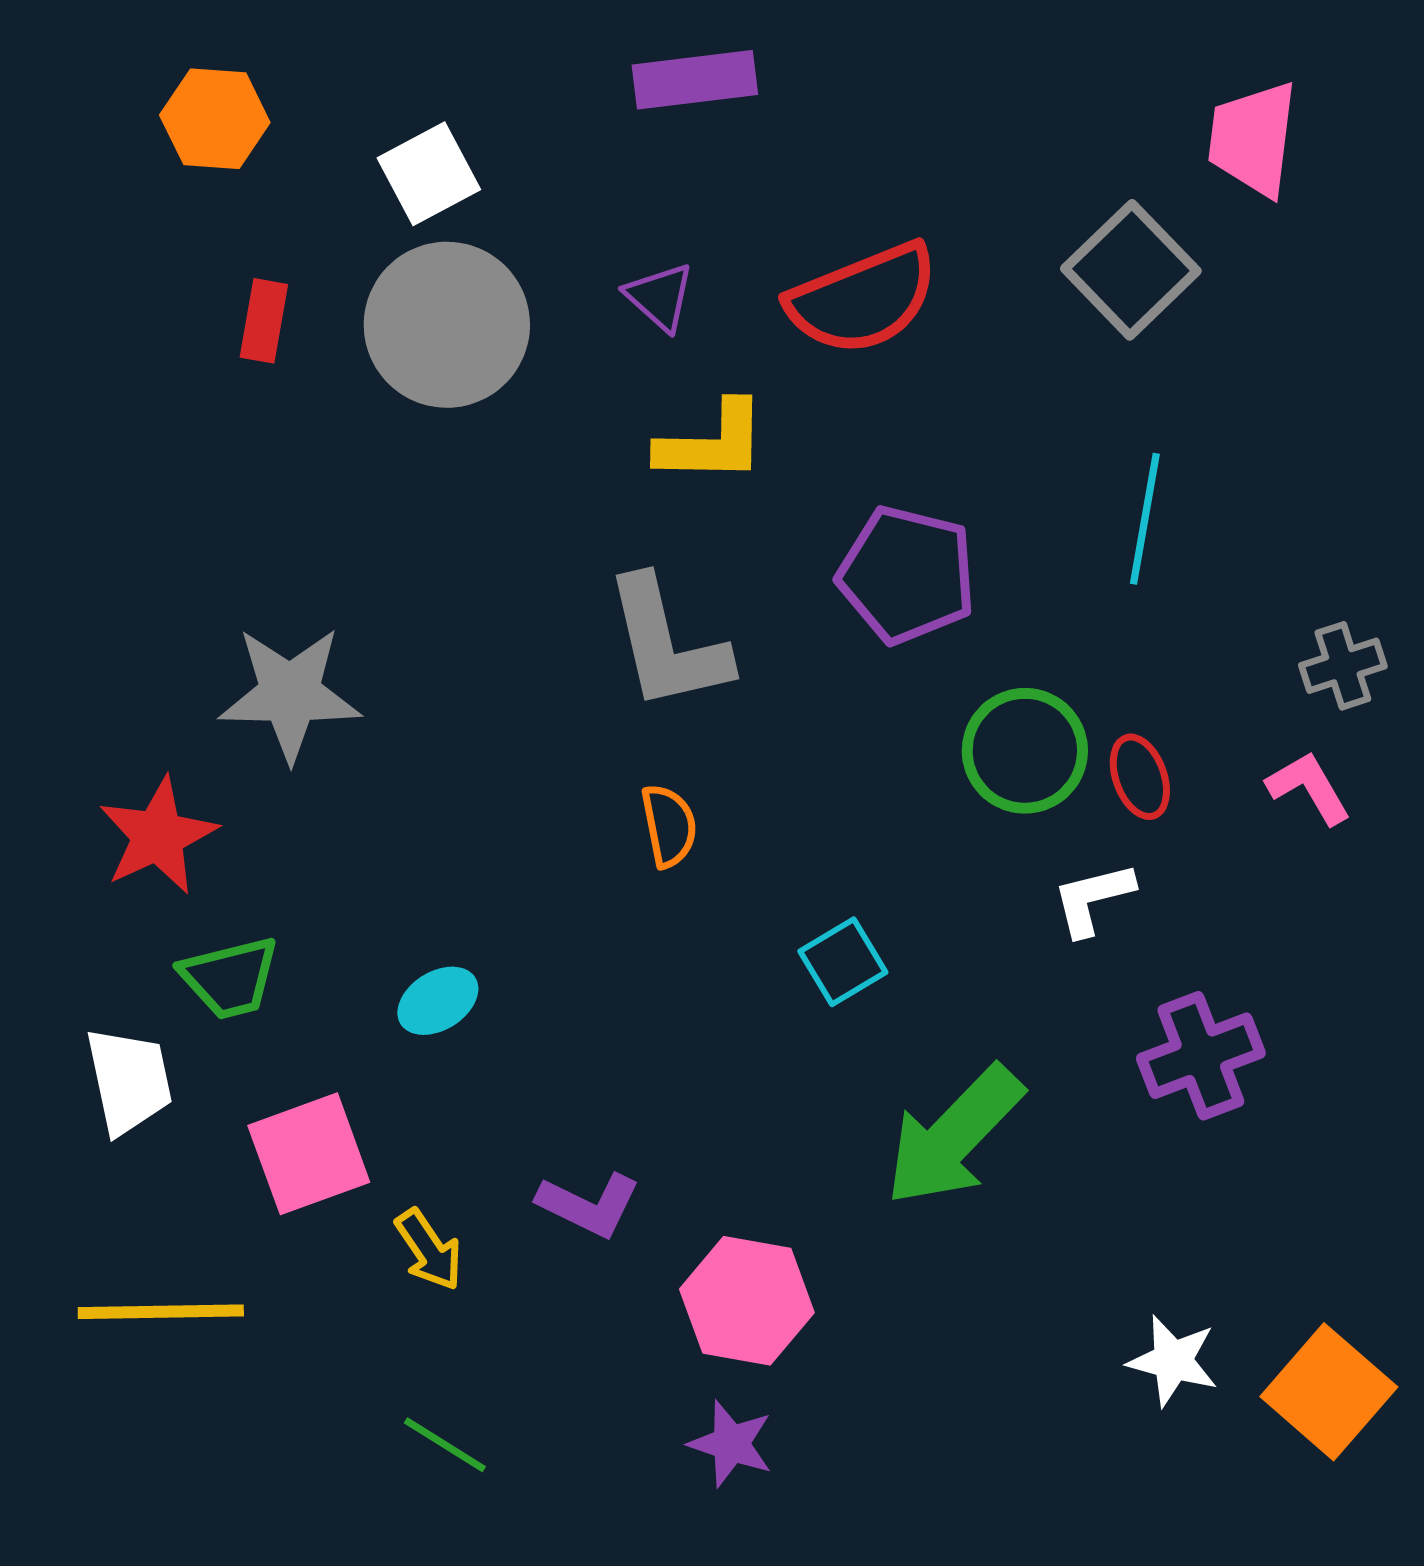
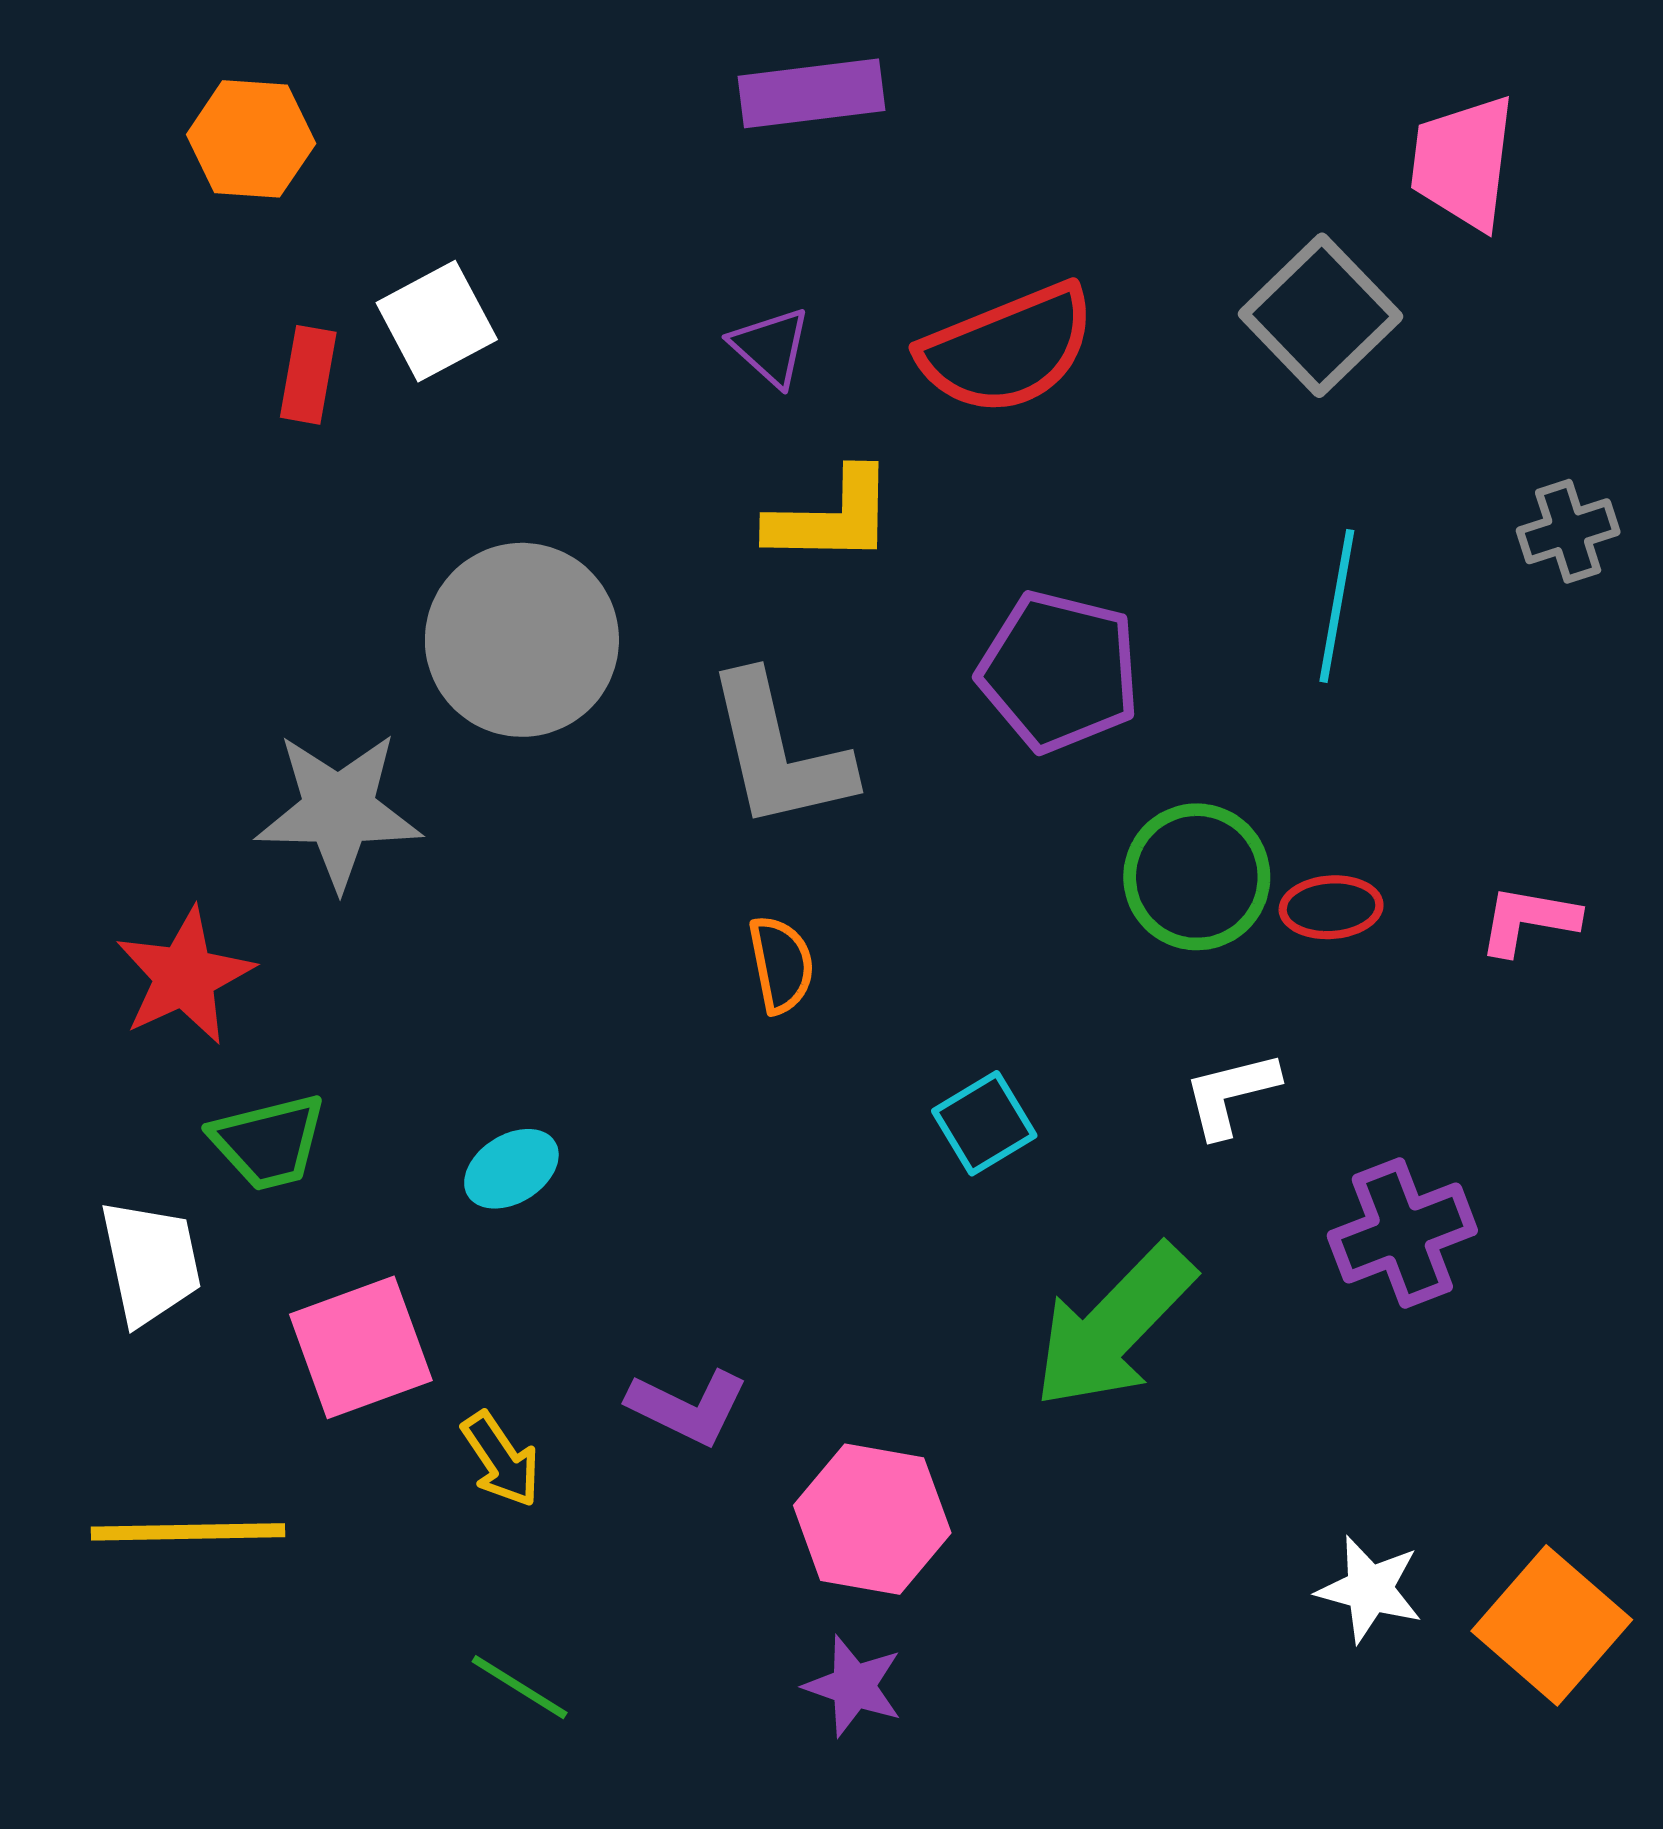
white square: (429, 174) -> (437, 321), moved
gray circle: (447, 325) -> (522, 640), moved
gray cross: (1343, 666) -> (1568, 531), moved
red ellipse: (1140, 777) -> (1331, 907), turned -74
pink L-shape: (1309, 788) -> (1528, 920), turned -50
white L-shape: (1093, 899) -> (1231, 1094), moved

